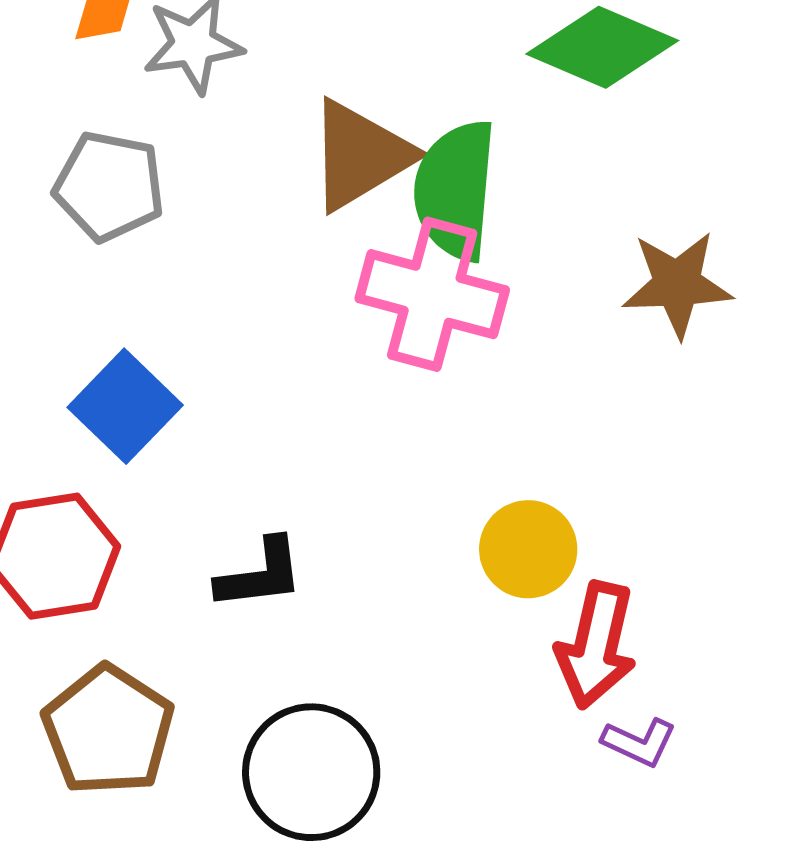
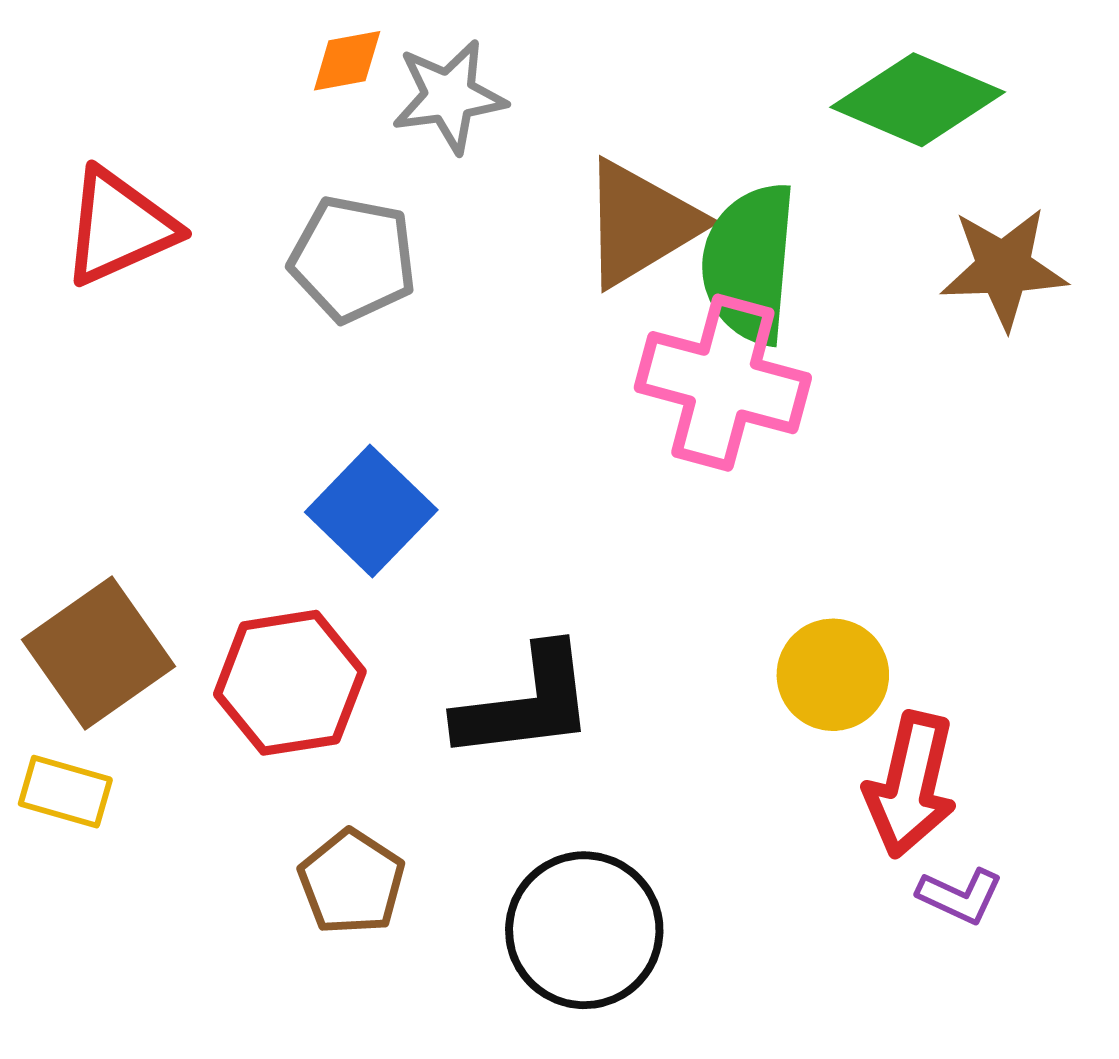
brown star: (677, 284) -> (1004, 268), moved
black L-shape: (260, 574) -> (526, 703), size x1.4
brown pentagon: (108, 730) -> (352, 882), size x0.7

